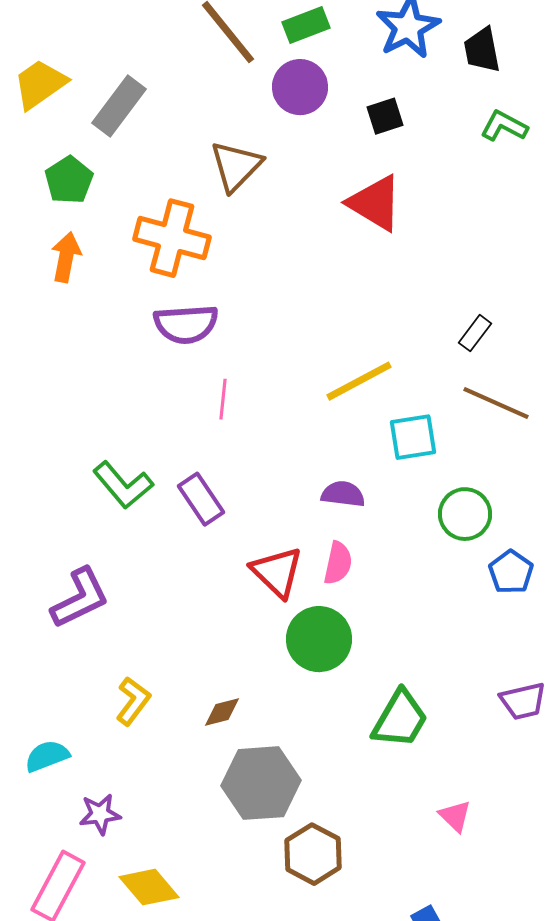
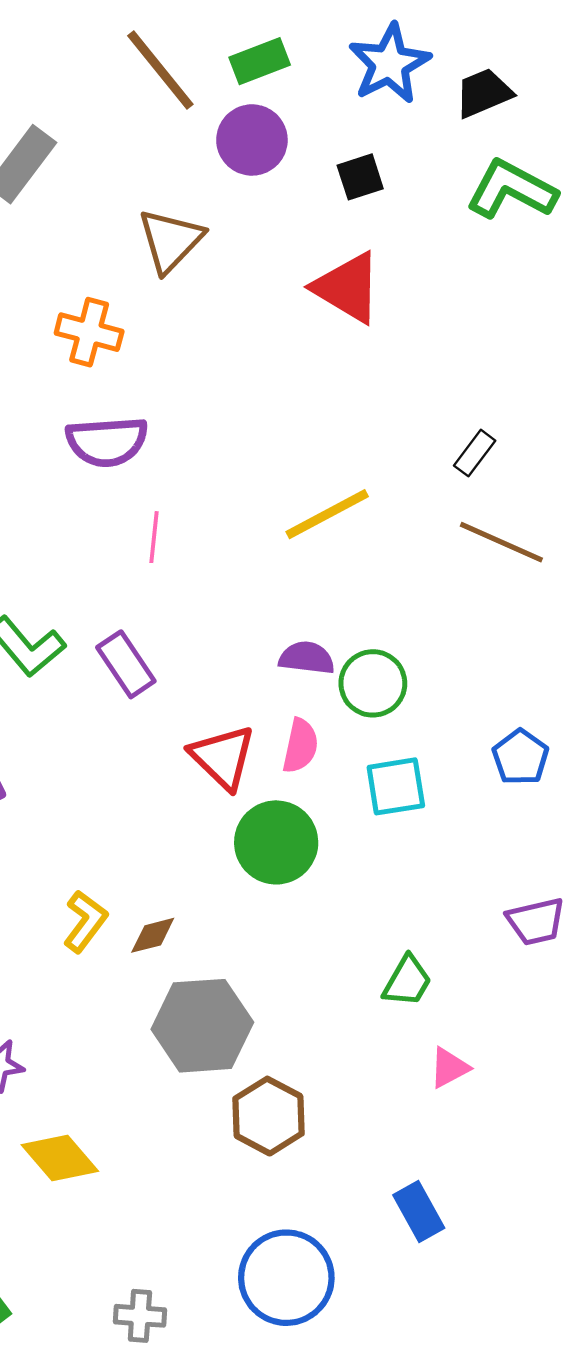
black trapezoid: (482, 50) -> (484, 93), turned 78
green L-shape: (504, 126) -> (512, 190), size x1.5
orange cross: (172, 238) -> (89, 332), size x0.7
cyan square: (413, 437) -> (396, 786), moved
green circle: (465, 514) -> (373, 683), moved
yellow L-shape: (133, 701) -> (85, 921), moved
green trapezoid: (400, 719) -> (407, 981), moved, size x0.7
pink triangle: (455, 816) -> (449, 1068), turned 48

